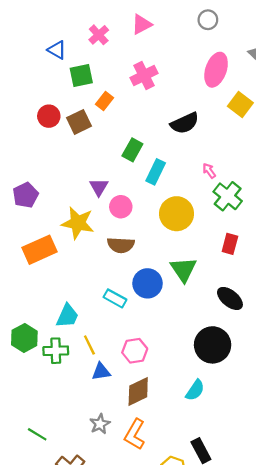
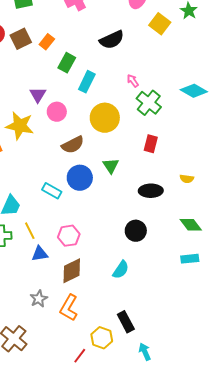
orange rectangle: (105, 101) -> (47, 42), moved
brown semicircle: (121, 245) -> (73, 145), moved, turned -30
green triangle: (184, 269) -> (111, 166), size x0.7
black ellipse: (230, 298) -> (151, 191), turned -40
black circle: (213, 345) -> (136, 231), size x0.7

